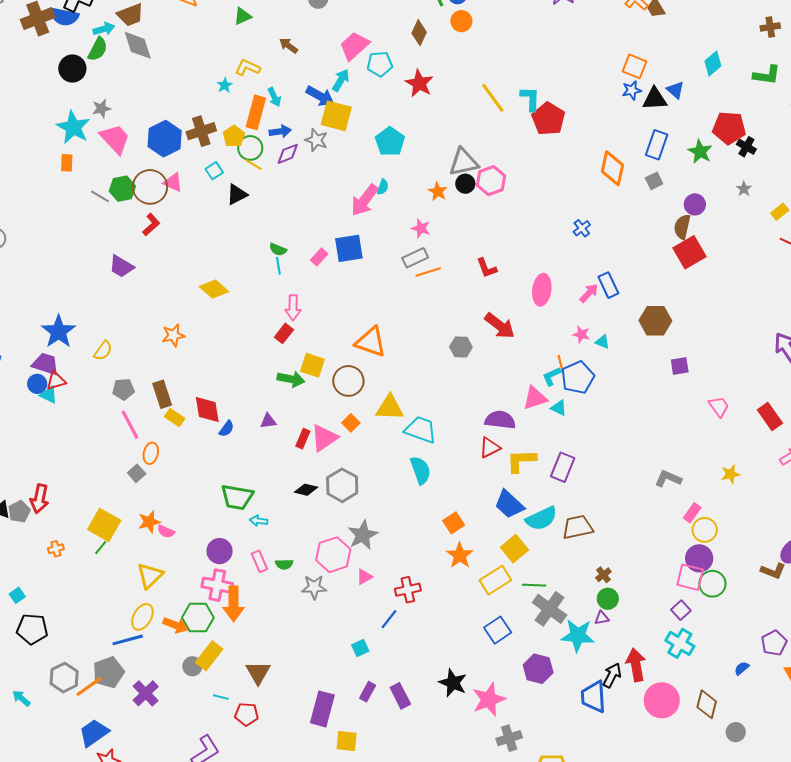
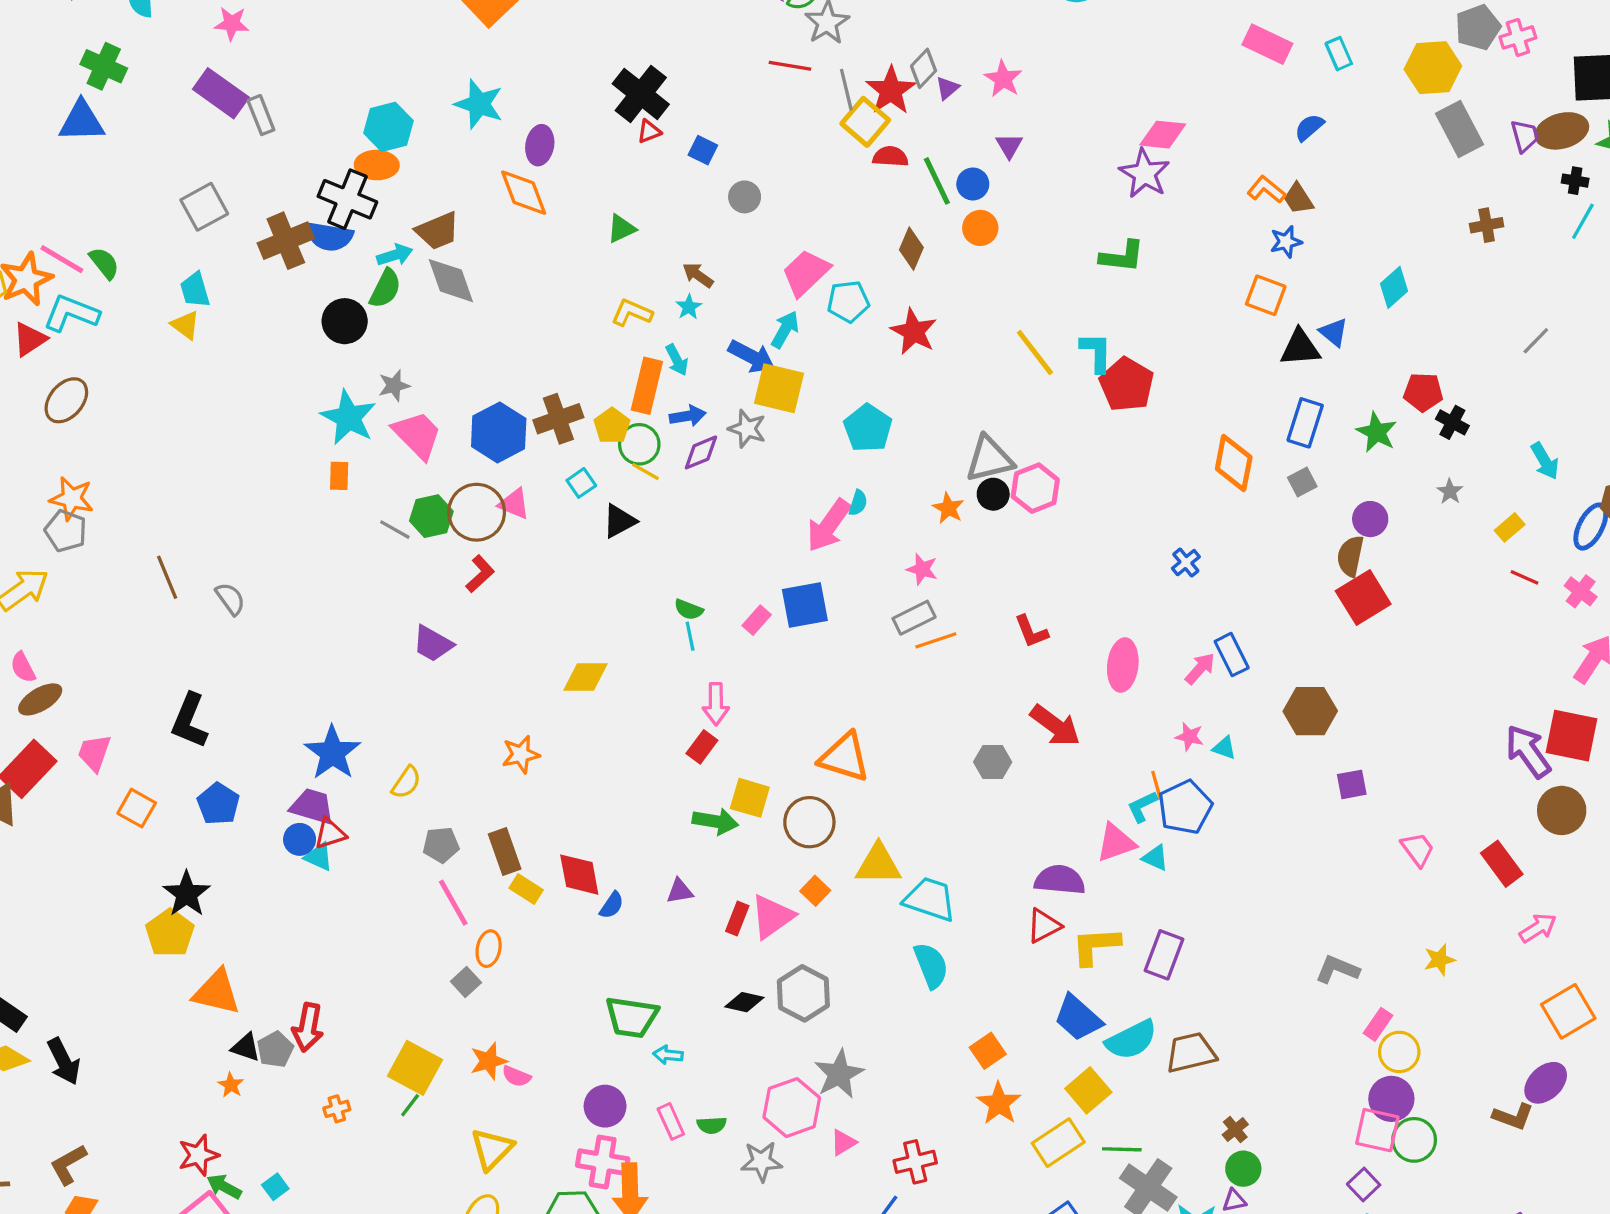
green L-shape: (767, 75) -> (1122, 257), moved
cyan star: (225, 85) -> (689, 307), moved
blue star: (632, 90) -> (1286, 242), moved
red pentagon: (729, 128) -> (1423, 392), size x0.7
yellow diamond: (214, 289) -> (585, 677), turned -40

